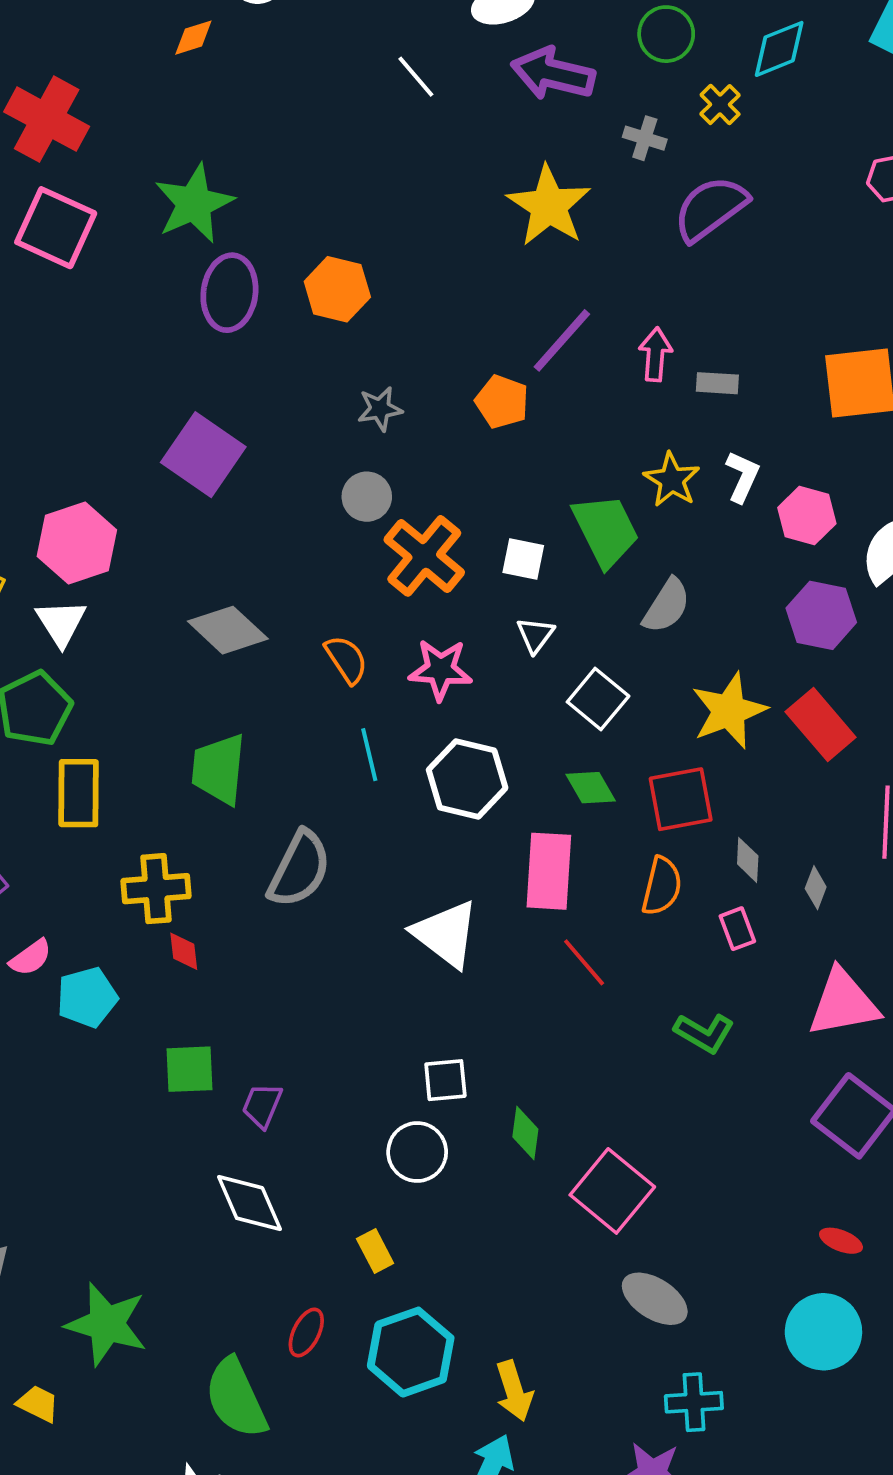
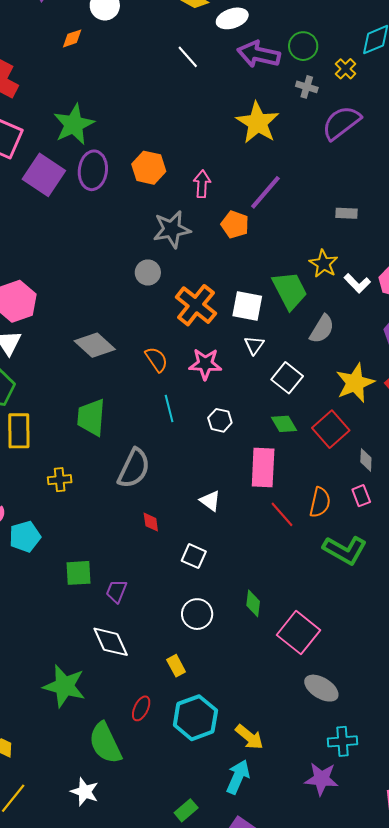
green circle: (666, 34) -> (303, 46), moved
pink arrow: (655, 354) -> (202, 184), moved
gray star: (380, 409) -> (172, 229), size x1.6
purple square: (203, 455) -> (44, 175), moved
white L-shape: (742, 477) -> (357, 283), moved, turned 112
gray circle: (367, 497) -> (148, 272), moved
white square: (523, 559) -> (247, 306), size x1.4
white hexagon: (467, 779) -> (220, 420), size x0.6
red square: (681, 799) -> (331, 429), turned -30
orange semicircle: (662, 886) -> (320, 502), moved
yellow cross: (156, 889) -> (60, 480), size x0.7
white triangle: (446, 934) -> (210, 501), size x0.6
red diamond: (184, 951) -> (151, 522), moved
green L-shape: (704, 1033) -> (345, 550), size x1.4
white square: (445, 1080) -> (194, 556), moved, turned 30
green star: (107, 1324) -> (64, 686), moved
yellow arrow: (514, 1391) -> (249, 737), turned -32

